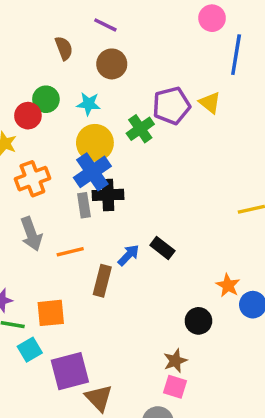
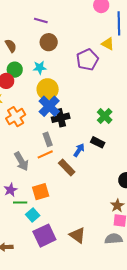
brown semicircle: (64, 48) -> (11, 46), moved
yellow triangle: (210, 103) -> (108, 44), moved
green cross: (140, 129) -> (105, 116), moved
gray rectangle: (84, 205) -> (48, 139), moved
gray arrow: (31, 234) -> (21, 161), moved
brown rectangle: (102, 281) -> (67, 168), turned -48
purple square: (70, 371) -> (44, 236), moved

